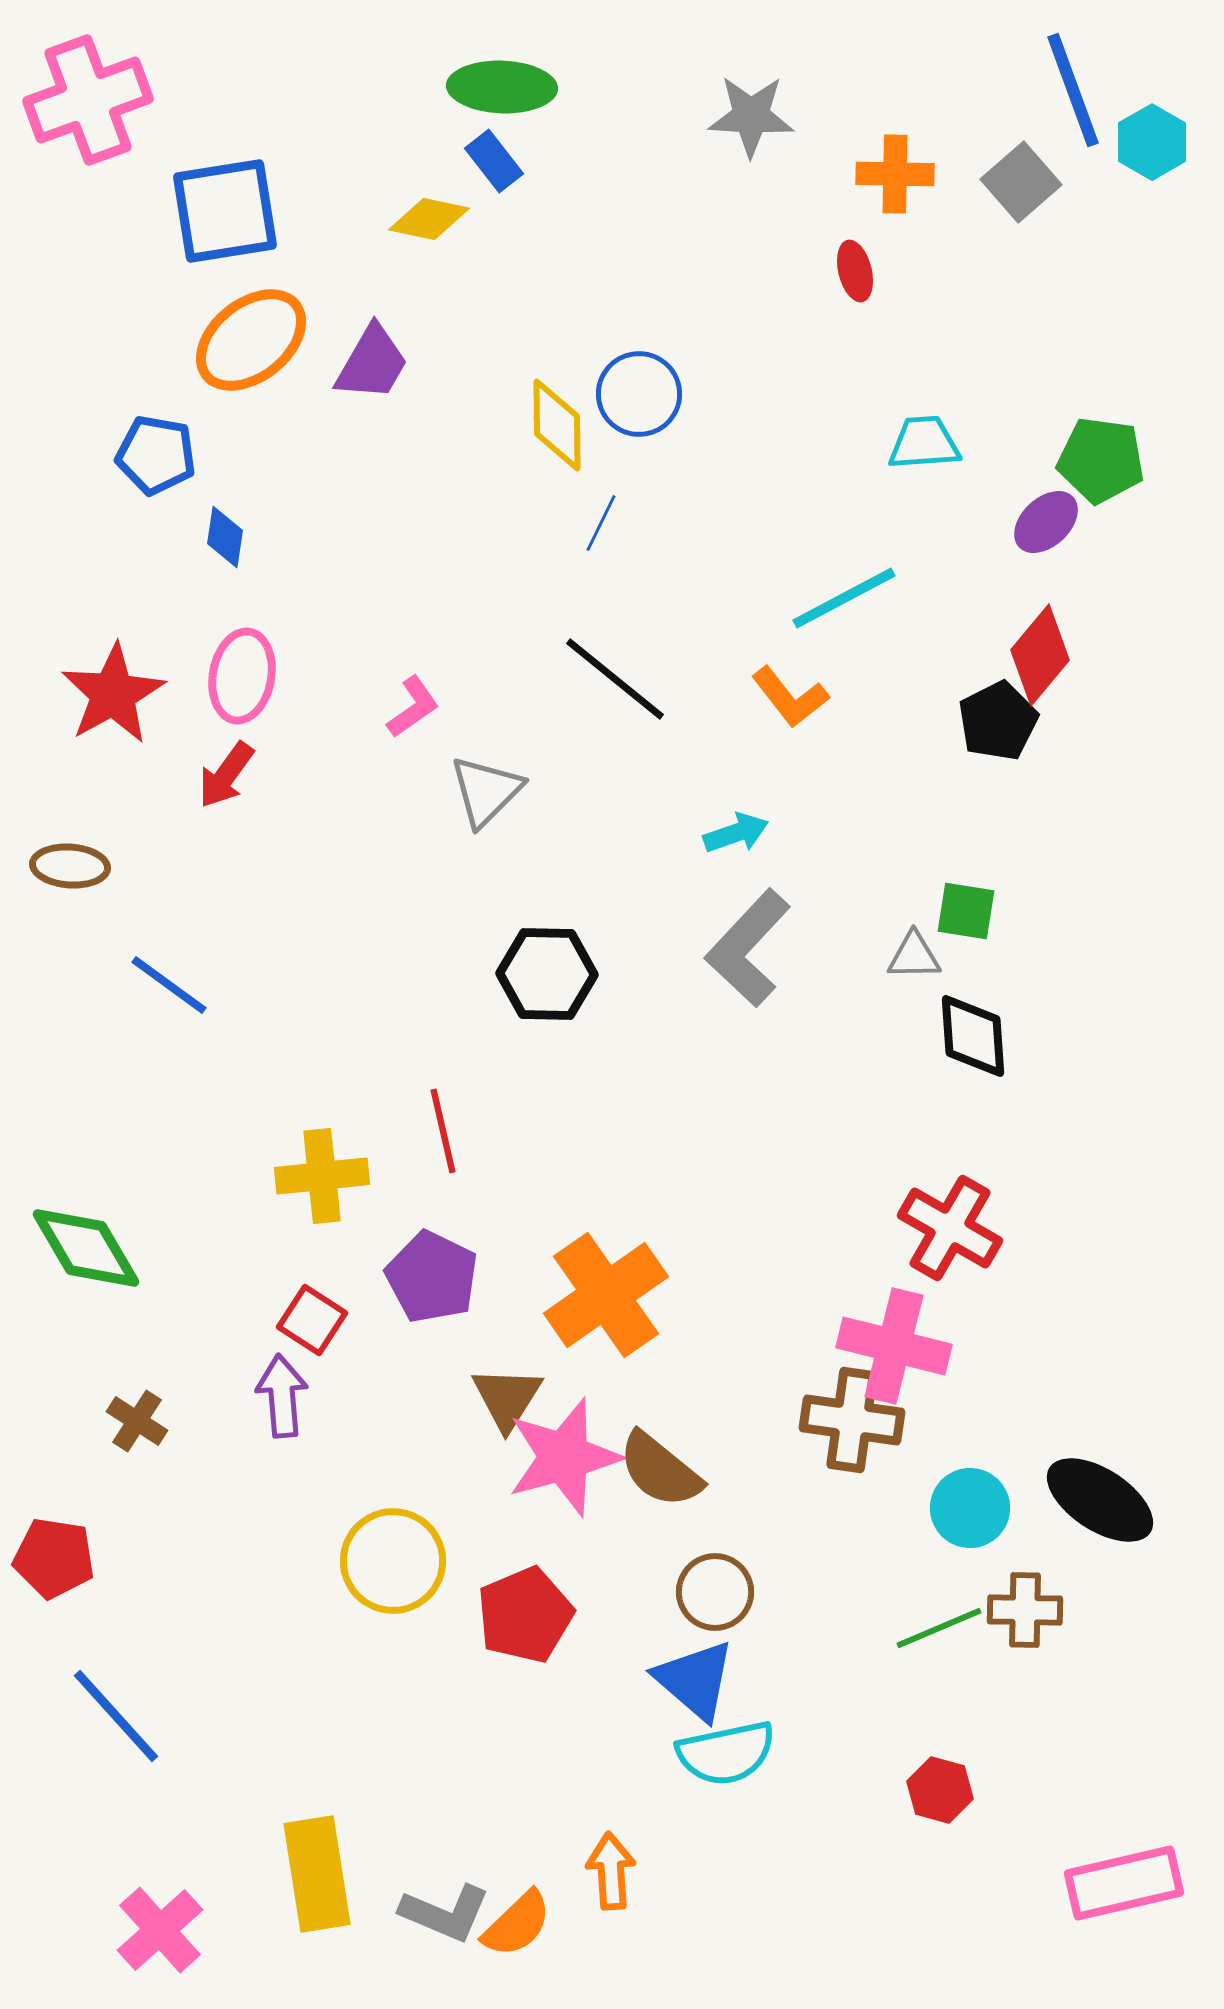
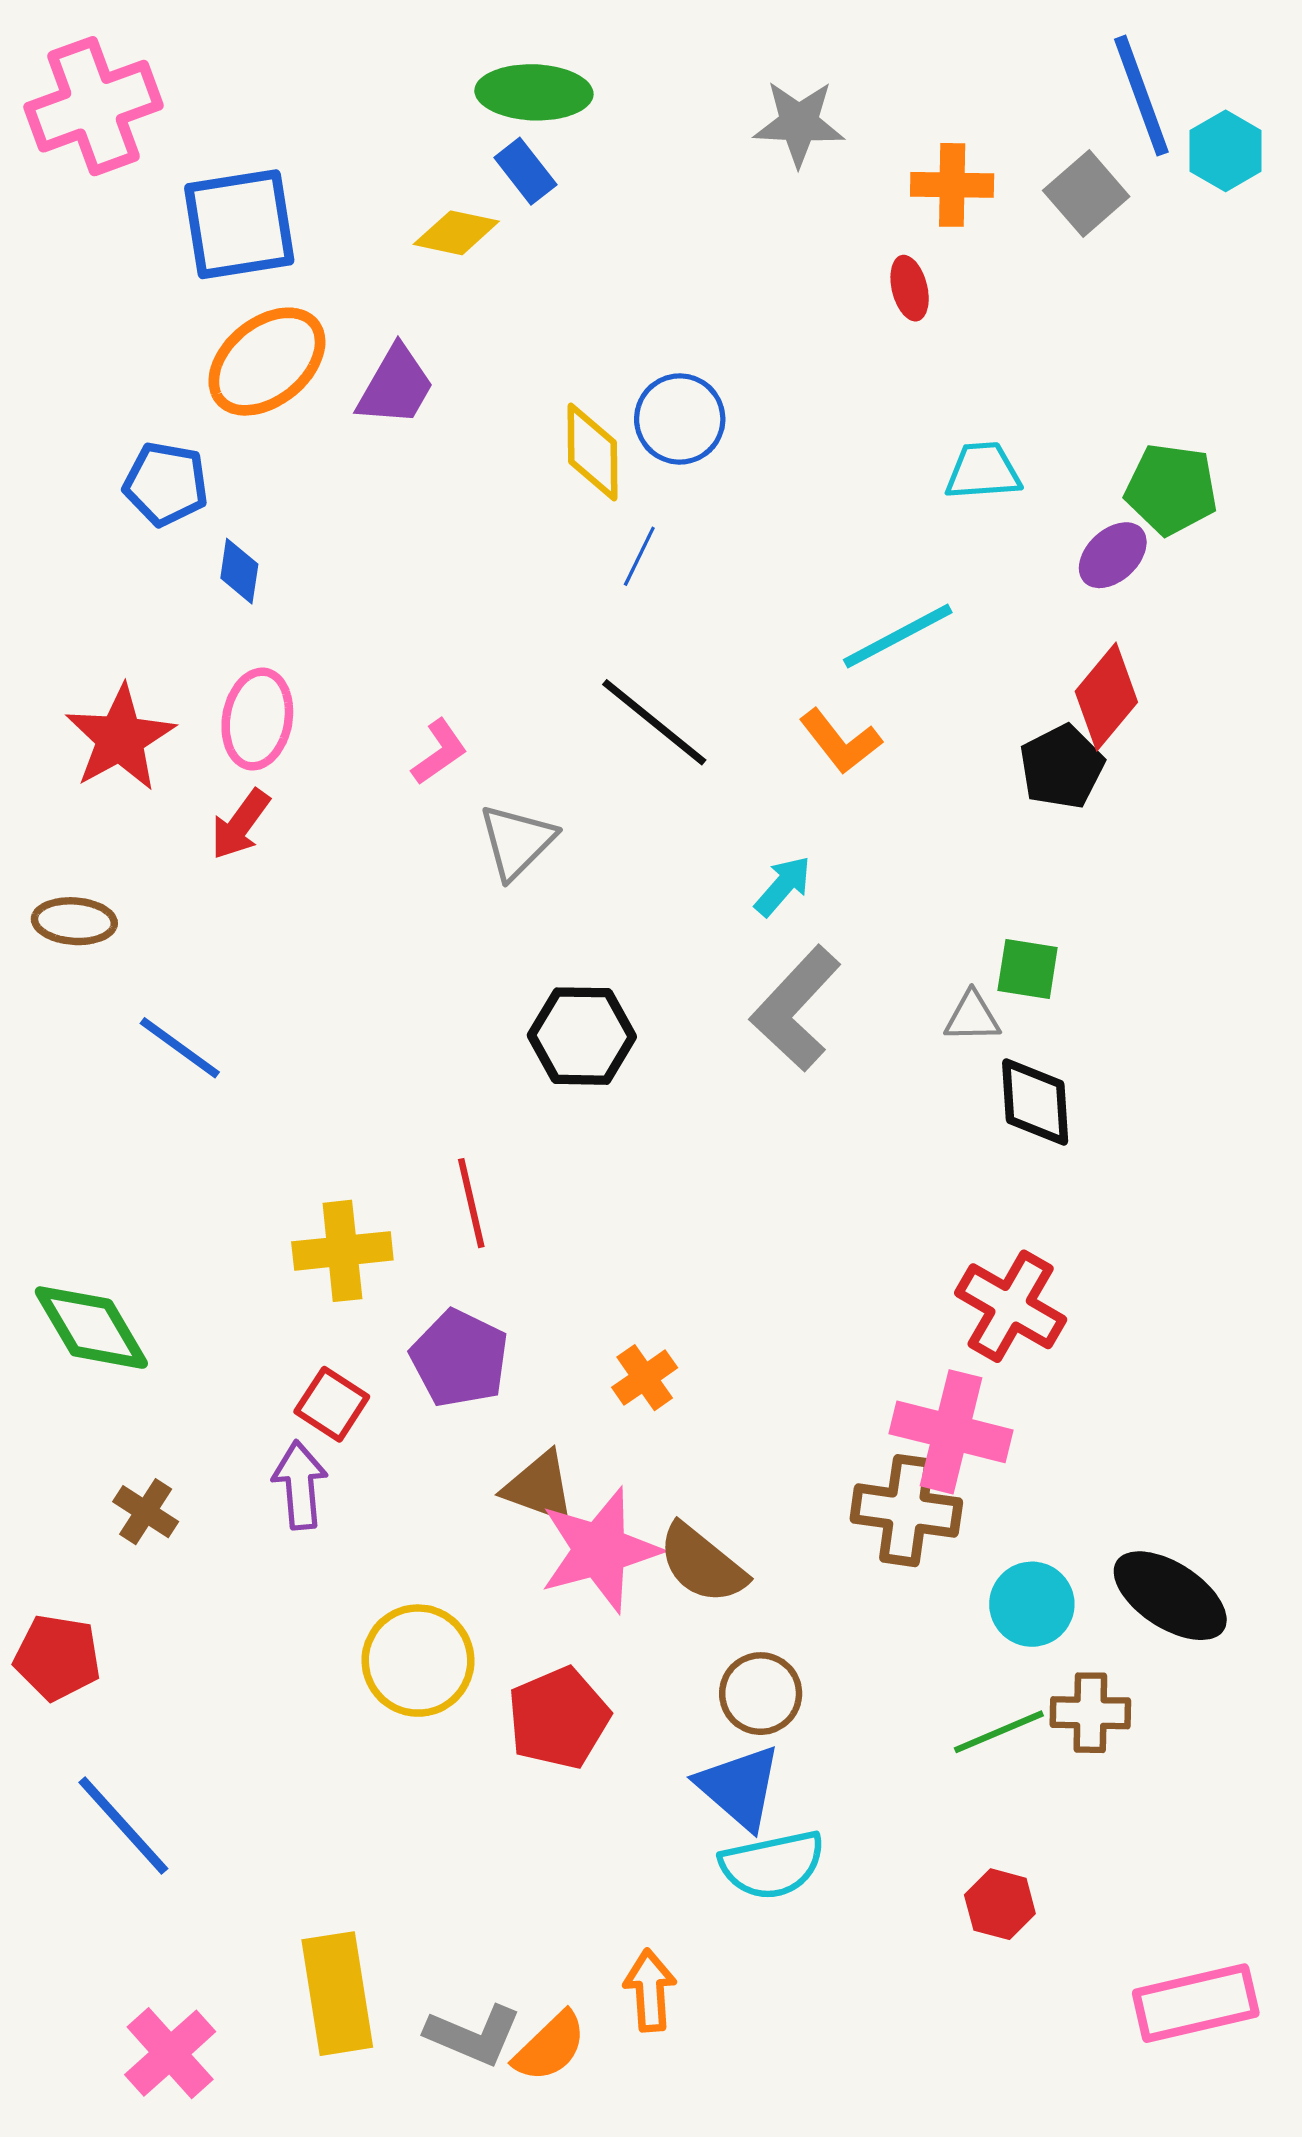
cyan arrow: (736, 833) -> (783, 886), turned -30
orange cross: (606, 1295) -> (645, 1378), size x0.5
brown triangle: (507, 1398) -> (539, 1487), turned -42

